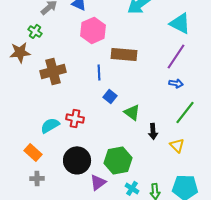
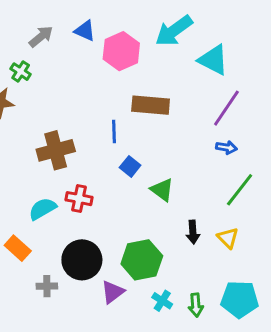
cyan triangle: (180, 23) -> (213, 60), moved
pink hexagon: (93, 30) -> (121, 51), moved
brown cross: (53, 71) -> (56, 150), moved
black arrow: (153, 131) -> (193, 232), moved
gray cross: (37, 178) -> (47, 286), moved

